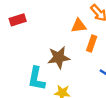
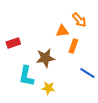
red rectangle: (18, 20) -> (13, 43), moved

